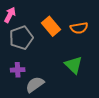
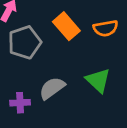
purple cross: (18, 70) -> (20, 103), moved
gray semicircle: (35, 85) -> (52, 88), moved

